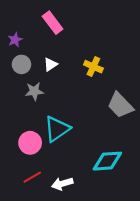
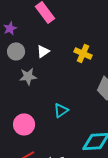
cyan triangle: (57, 129) -> (61, 110), moved, size x0.6

